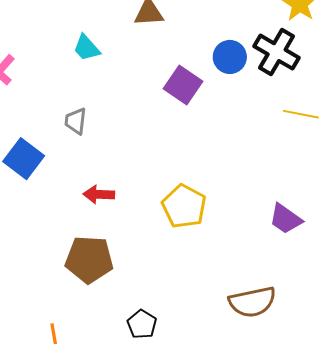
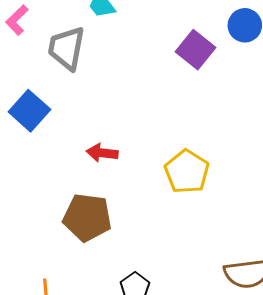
gray trapezoid: (76, 121) -> (67, 48), moved, size x1.6

